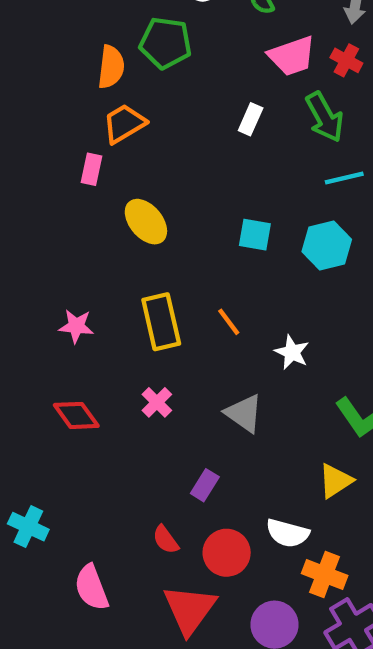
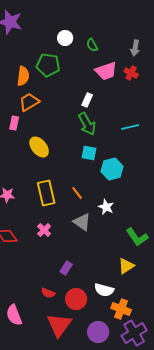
green arrow: (325, 117) -> (87, 124), moved
cyan hexagon: (327, 246) -> (112, 169), moved
gray triangle: (244, 413) -> (82, 222), moved
red semicircle: (166, 540) -> (48, 293), turned -32

